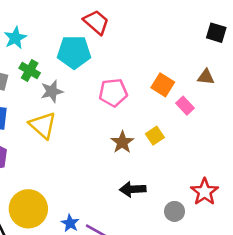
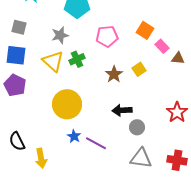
green cross: (30, 70) -> (77, 59), moved, turned 35
brown triangle: (206, 77) -> (178, 58), moved
yellow circle: (28, 209) -> (67, 104), moved
gray circle: (174, 211) -> (137, 127), moved

